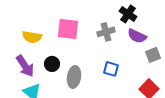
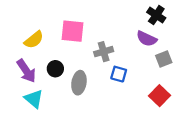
black cross: (128, 14) -> (156, 15), moved
gray cross: (106, 32) -> (104, 52), moved
yellow semicircle: (32, 37) -> (34, 40), turned -48

